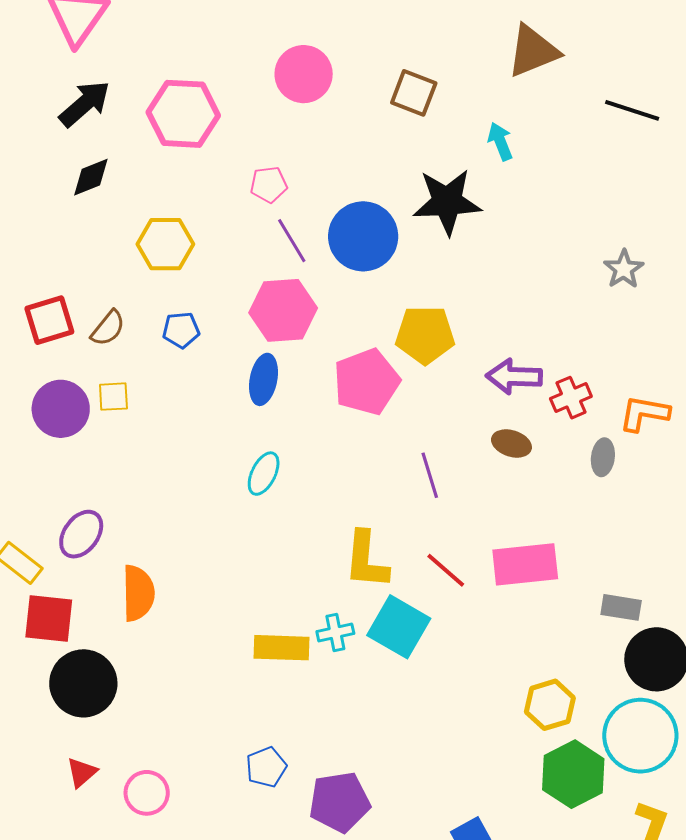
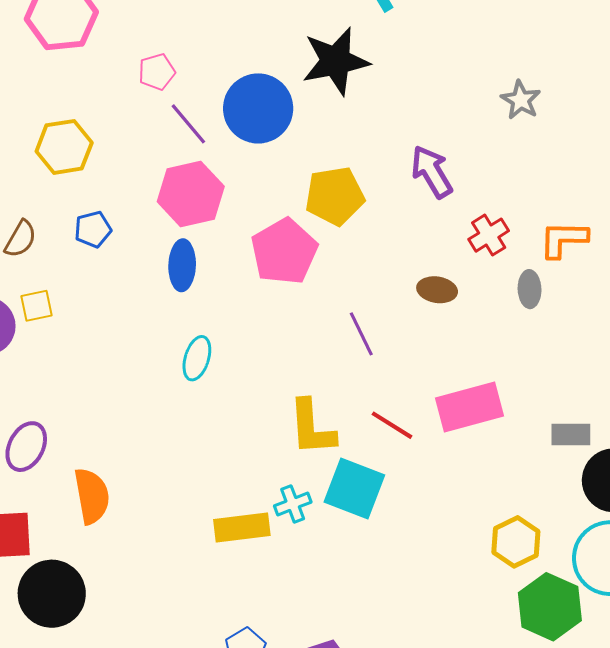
purple arrow: (514, 377) -> (432, 172), moved, turned 66

